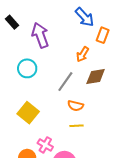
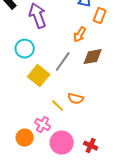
orange semicircle: (75, 106) -> (76, 99), moved
yellow square: (28, 113) -> (39, 76), moved
yellow line: (76, 126) -> (58, 106), moved, turned 48

